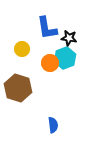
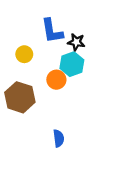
orange circle: (50, 63) -> (56, 80), moved

